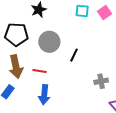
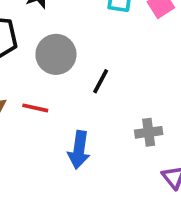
blue arrow: (44, 95) -> (79, 150), moved

